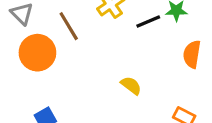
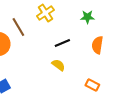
black line: (148, 21) -> (62, 43), moved

